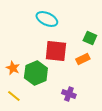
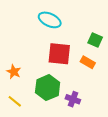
orange rectangle: (83, 59) -> (88, 62), turned 56
green hexagon: (36, 73) -> (48, 88), moved

